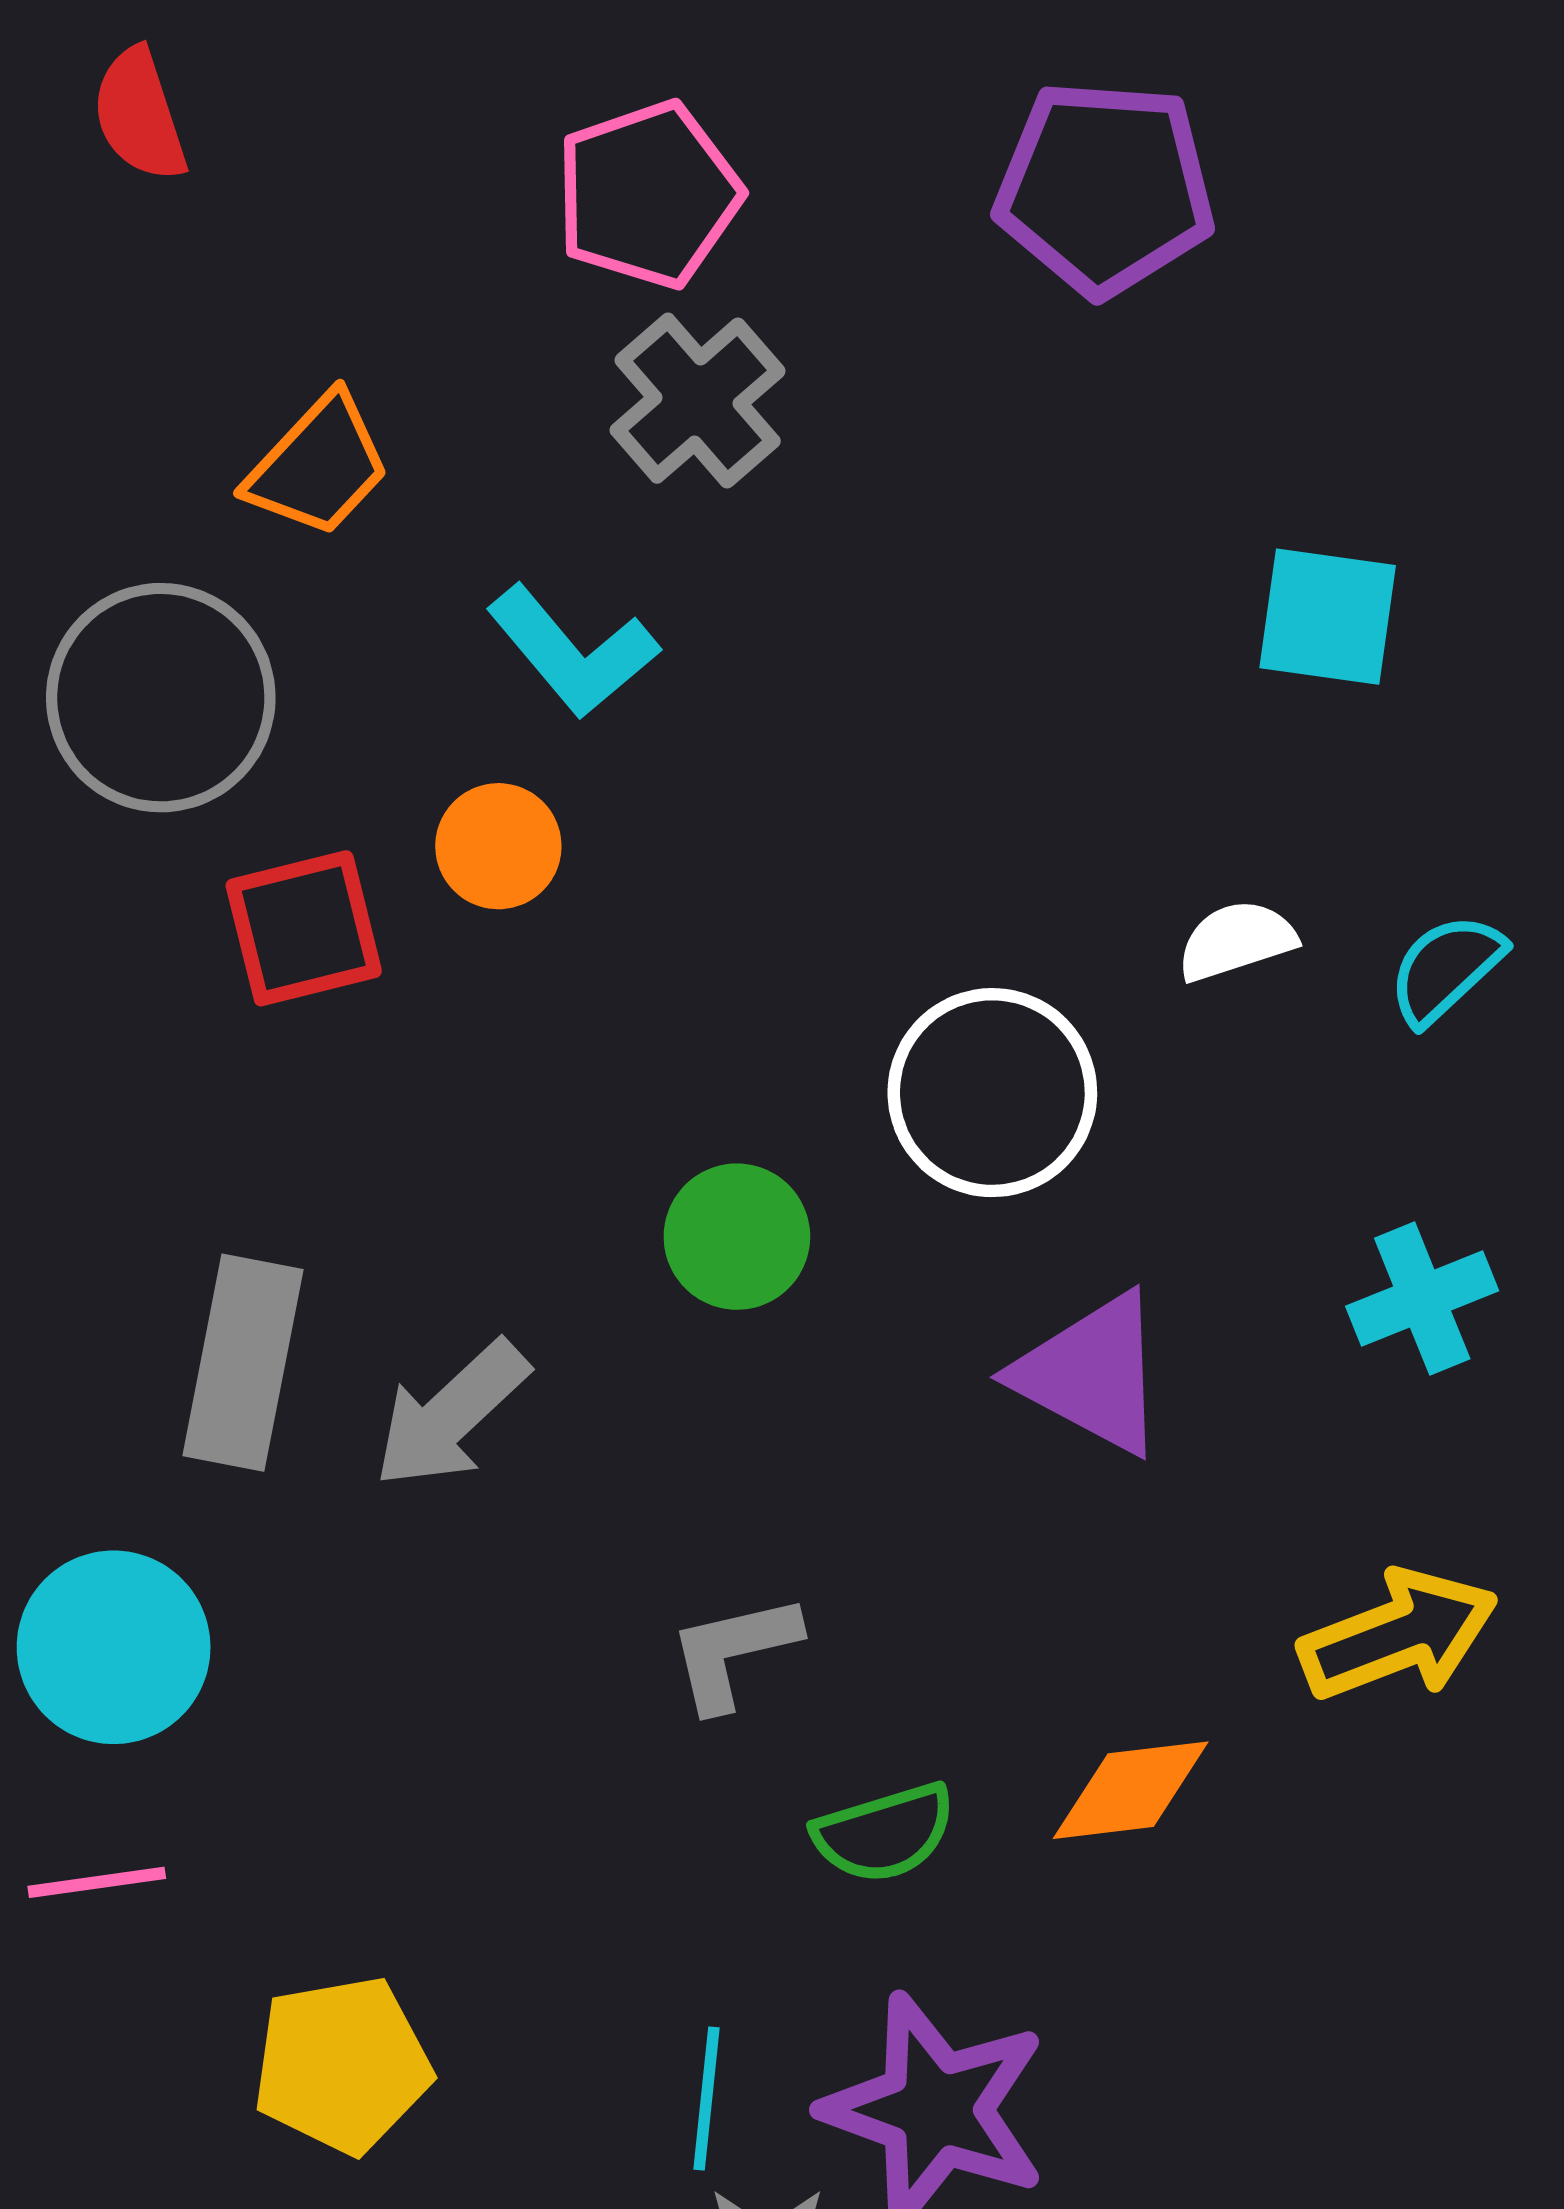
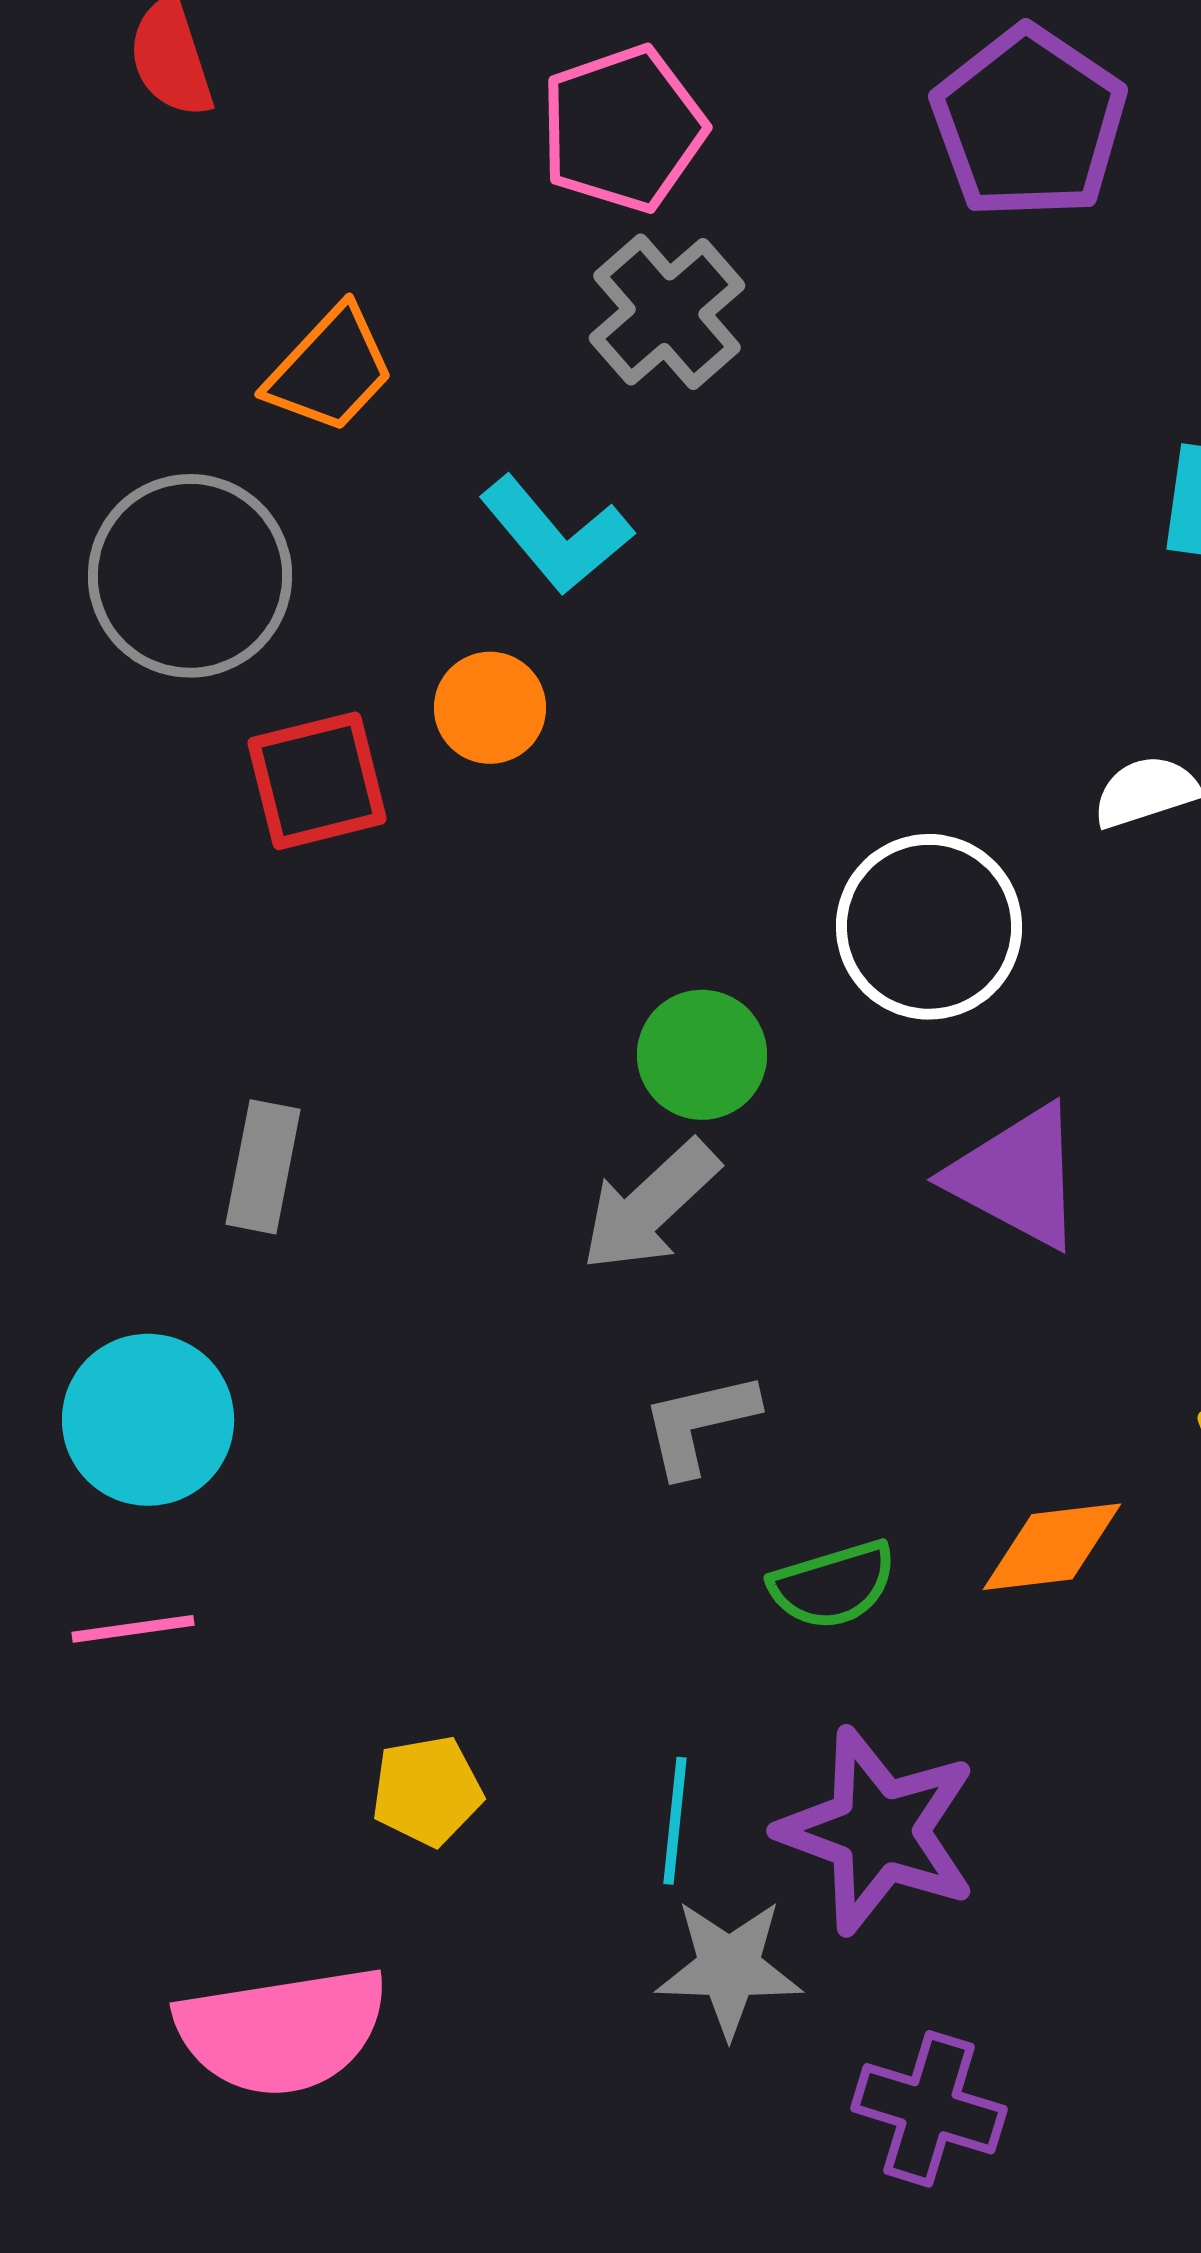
purple pentagon: (1105, 188) -> (1029, 123), turned 30
gray rectangle: (243, 1363) -> (263, 1167), size x0.7
gray arrow: (451, 1414) -> (650, 1206), moved
yellow pentagon: (342, 2065) -> (427, 1791), moved, size x0.7

